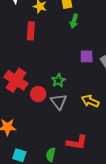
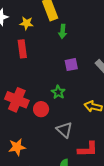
purple square: (87, 56) -> (71, 65), moved
gray triangle: (59, 102) -> (64, 130), moved

